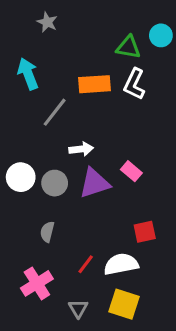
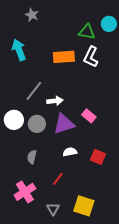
gray line: (55, 112) -> (34, 91), moved
red square: (145, 232) -> (98, 157), turned 35
white semicircle: (121, 264) -> (70, 152), moved, size x0.6

